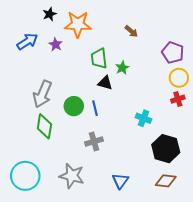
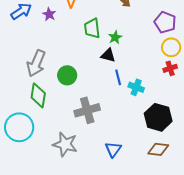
black triangle: (105, 83) -> (108, 55), moved
blue line: (95, 108) -> (118, 77), moved
gray cross: (94, 141) -> (87, 110), size x1.4
cyan circle: (25, 176) -> (19, 127), moved

